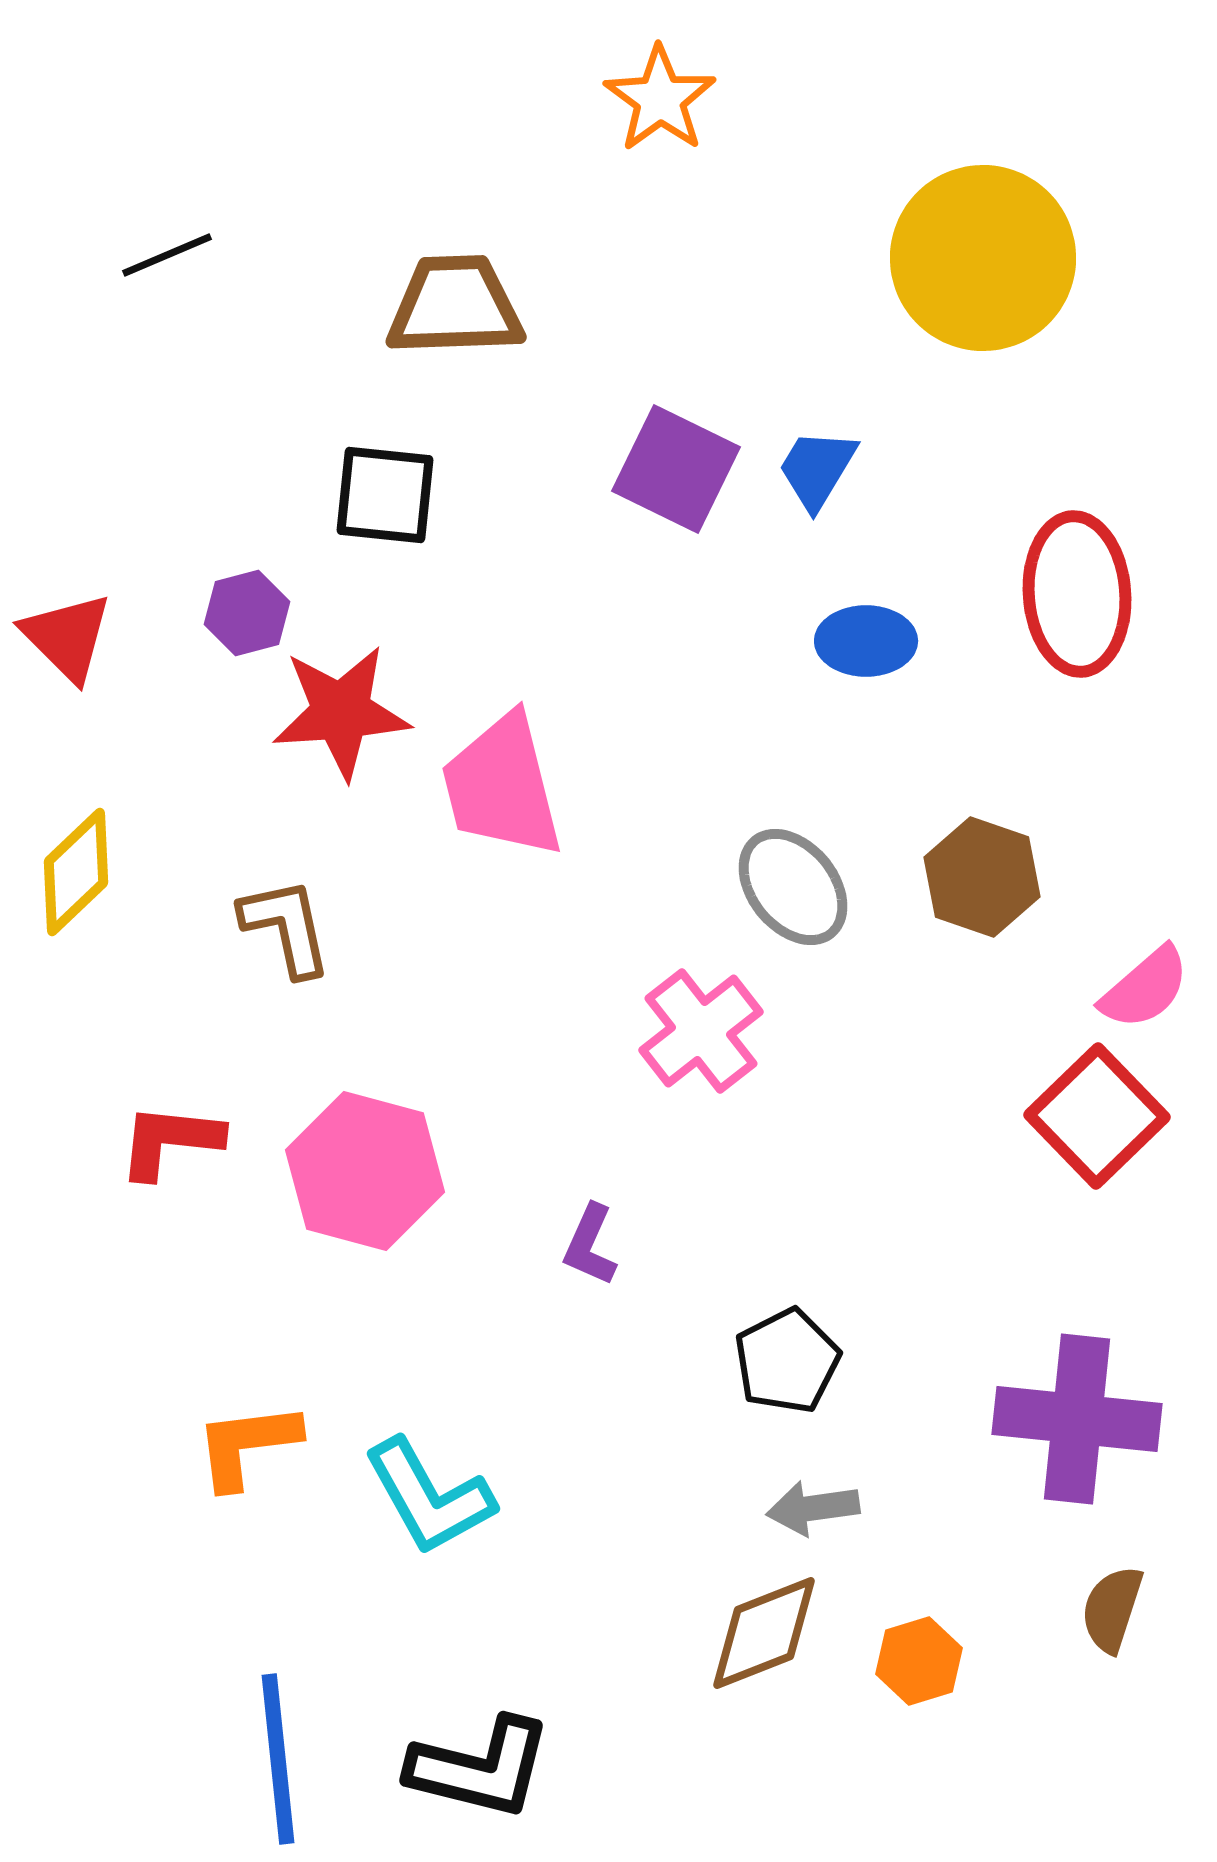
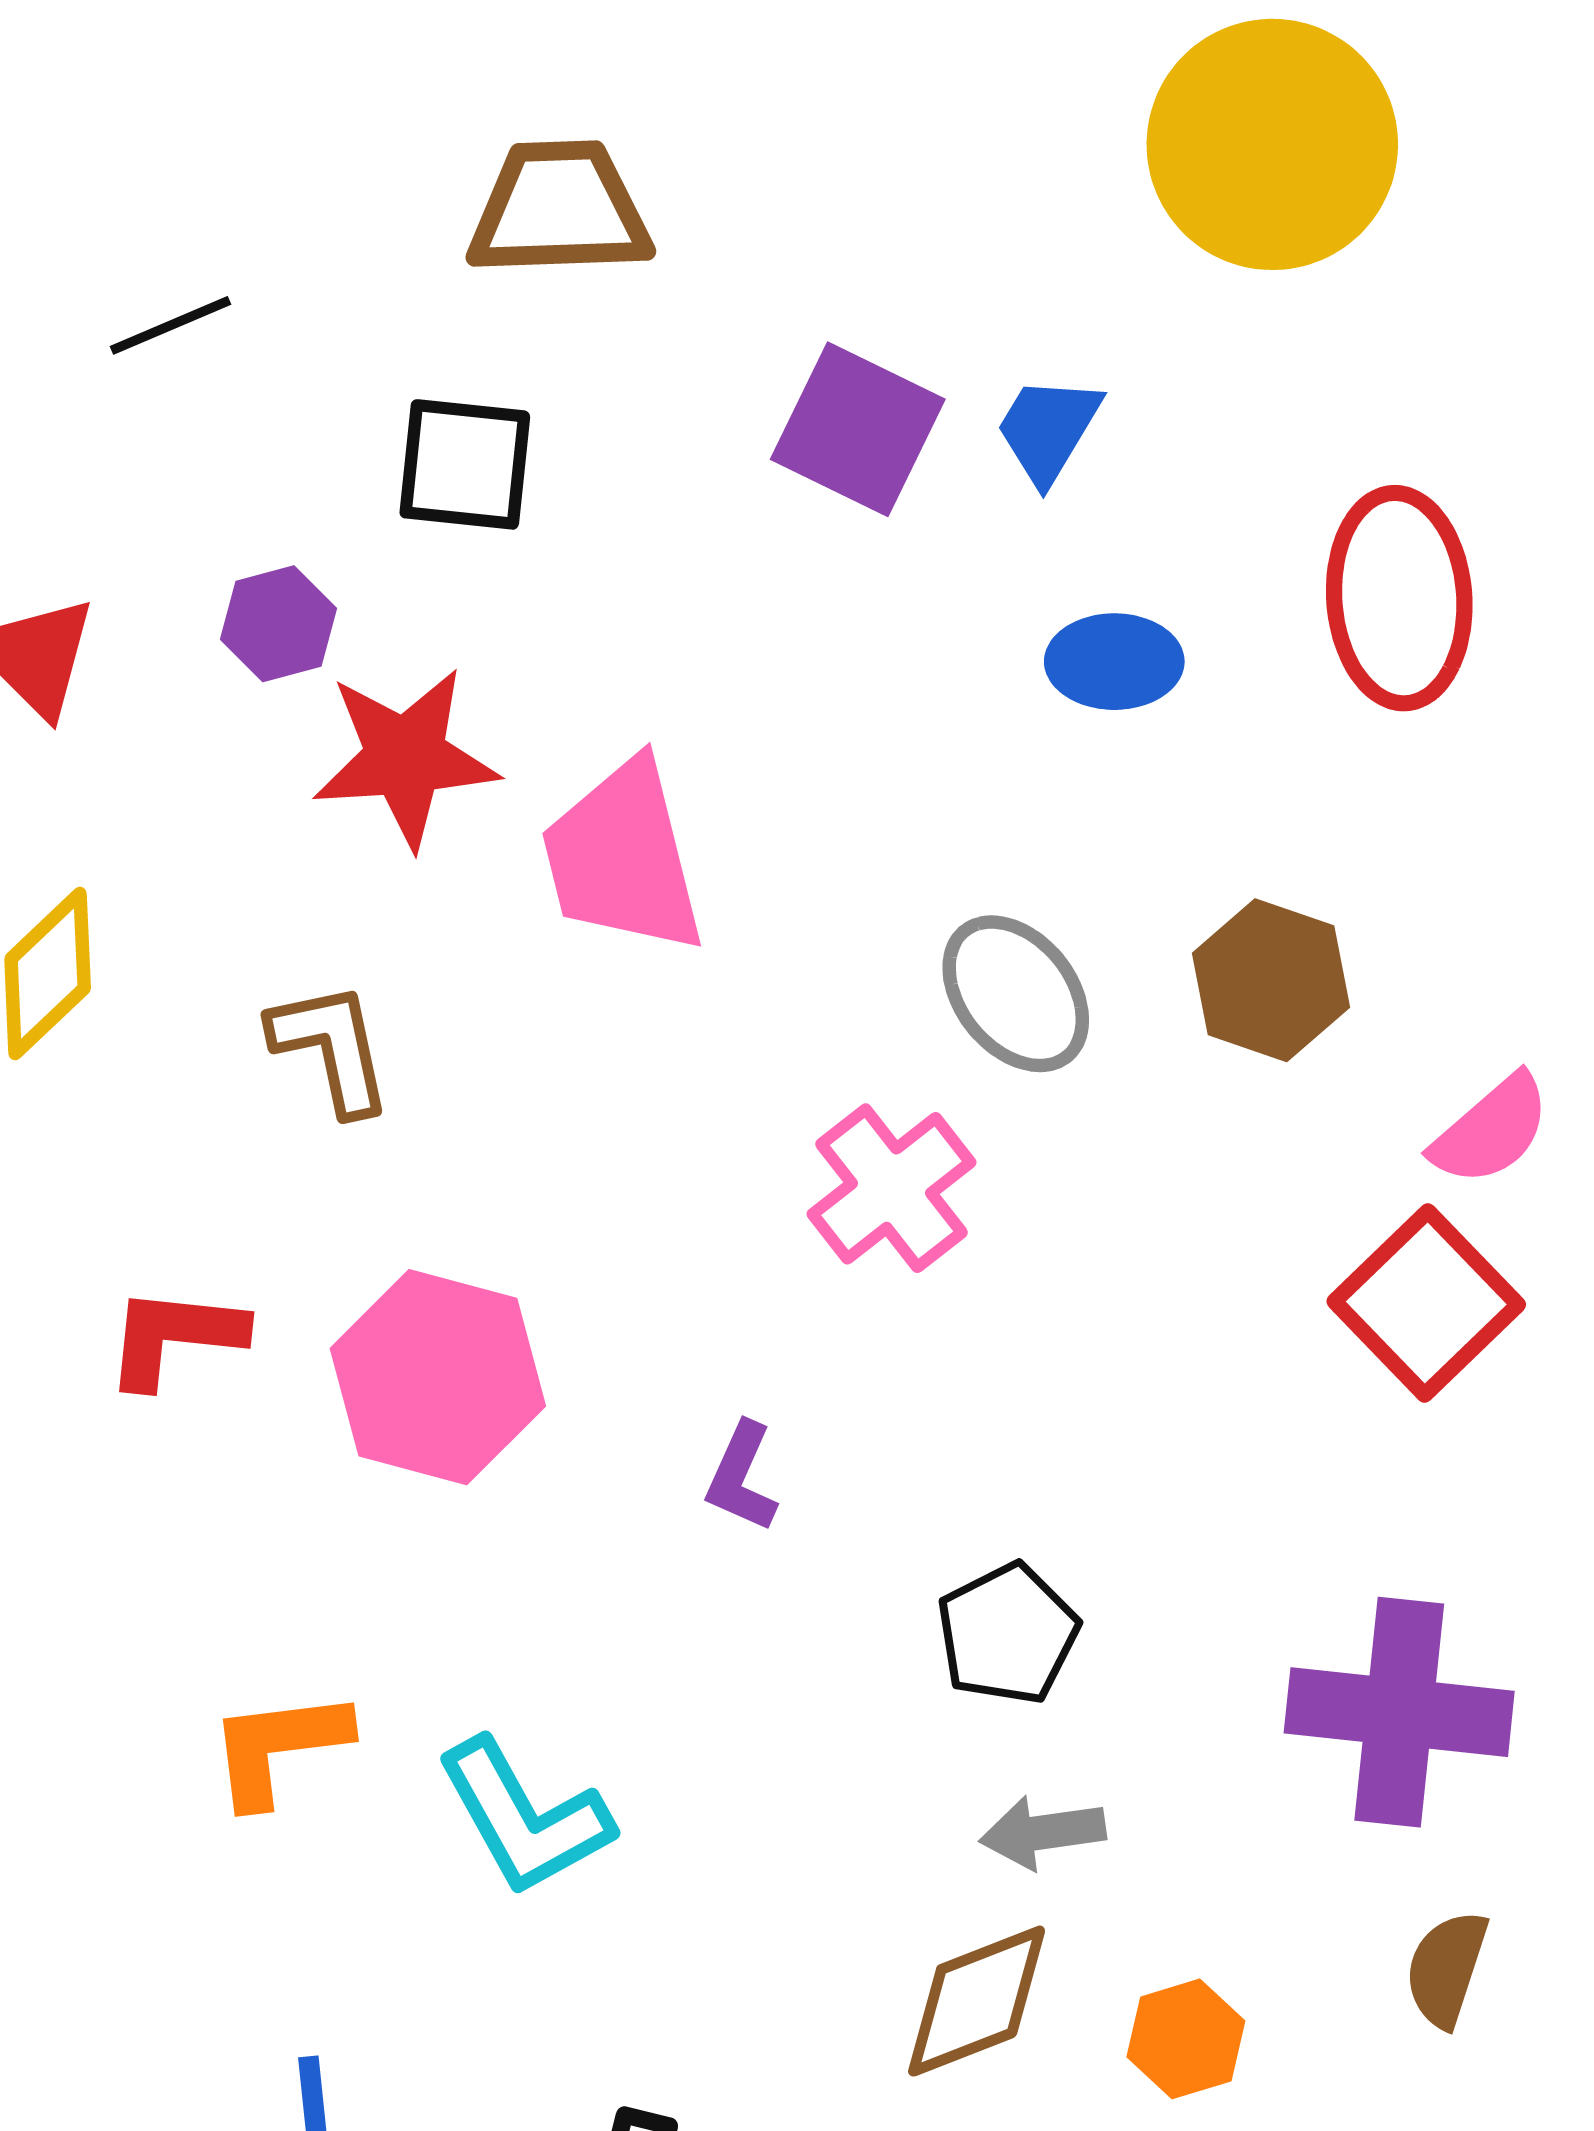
black line: (167, 255) -> (170, 325), moved

